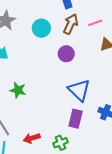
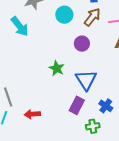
green star: (18, 90) -> (57, 68), moved
green cross: (60, 143) -> (93, 126), moved

